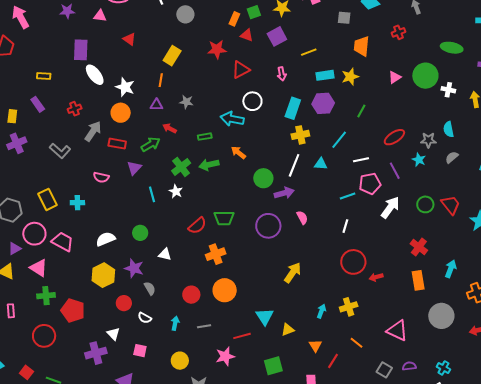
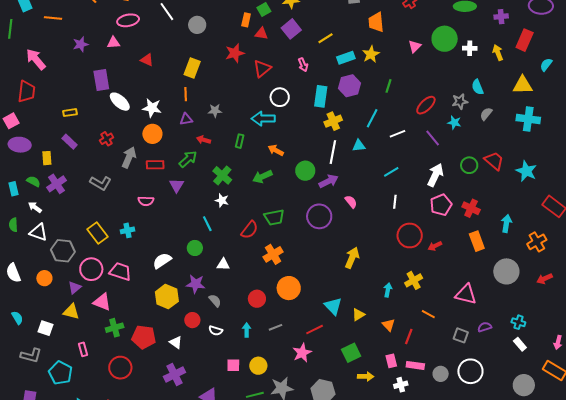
green rectangle: (205, 137) -> (240, 141), turned -56
green arrow: (209, 165) -> (262, 177), moved
pink pentagon: (370, 184) -> (441, 205), moved
cyan line: (152, 194) -> (207, 224), moved
white triangle: (113, 334) -> (176, 342), moved
pink square: (140, 351) -> (233, 365), moved

